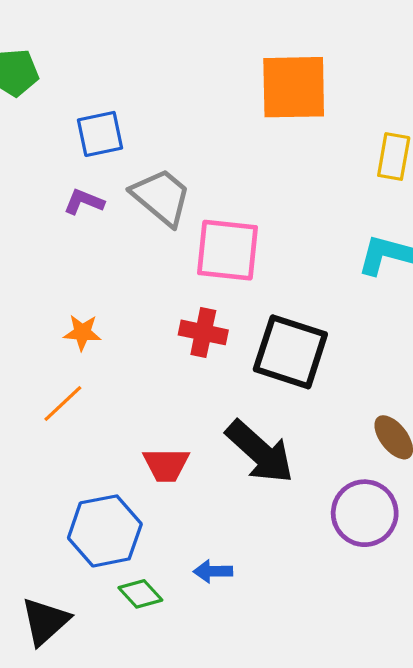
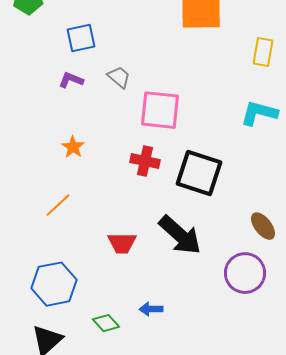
gray trapezoid: (161, 197) -> (119, 77), size x0.6
orange star: (82, 332) -> (73, 147), moved, turned 30
blue hexagon: (105, 531) -> (54, 284), moved

